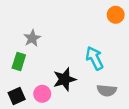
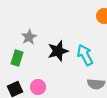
black star: (64, 79) -> (58, 51), moved

